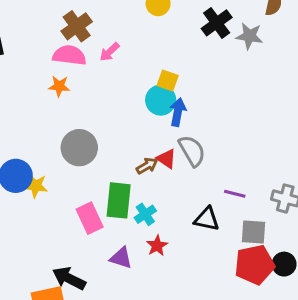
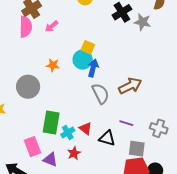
pink semicircle: (69, 55) -> (26, 27), turned 80
orange star: (59, 86) -> (53, 65), moved
red triangle: (166, 159) -> (86, 128), moved
brown arrow: (147, 166) -> (130, 86), moved, size x1.6
pink rectangle: (90, 218) -> (32, 147), moved

